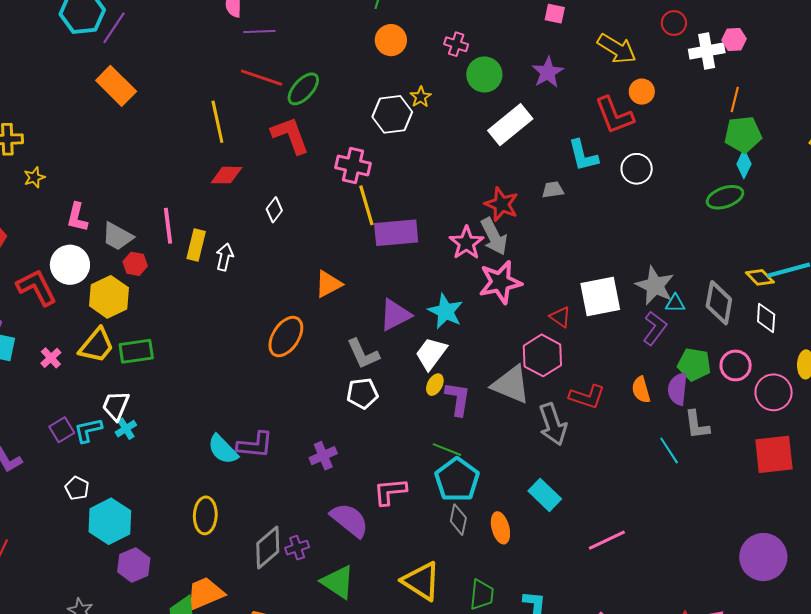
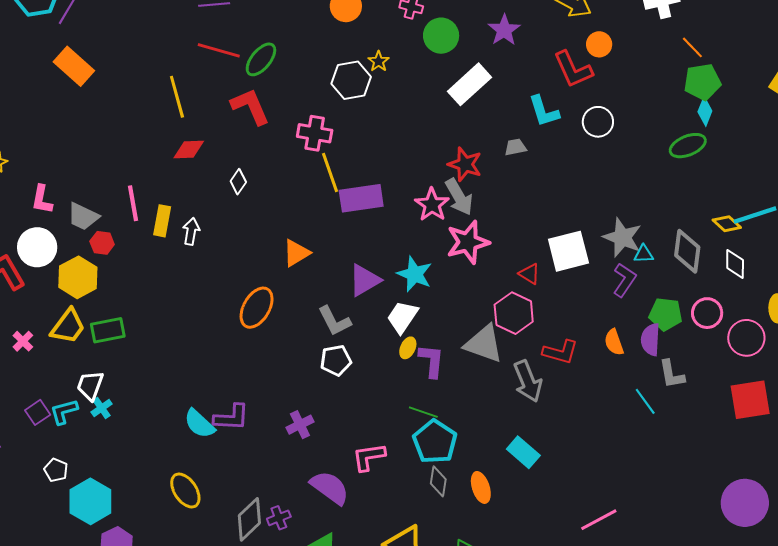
orange line: (735, 99) -> (692, 47), turned -55
yellow ellipse: (205, 515) -> (185, 491), turned -33
pink line: (607, 540) -> (599, 520), moved

